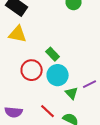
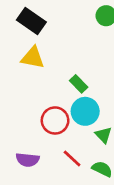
red circle: (32, 70) -> (55, 120), moved

